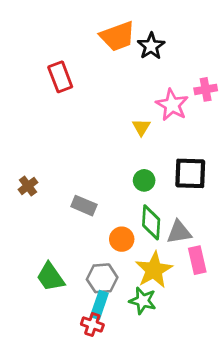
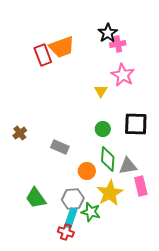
orange trapezoid: (118, 36) -> (62, 47), moved
pink cross: (206, 89) -> (118, 44), moved
green star: (143, 301) -> (91, 212), moved

